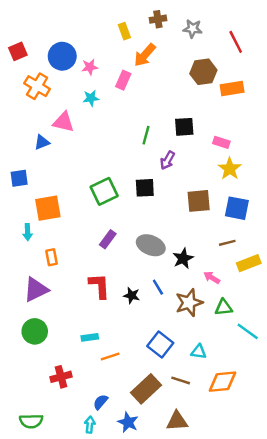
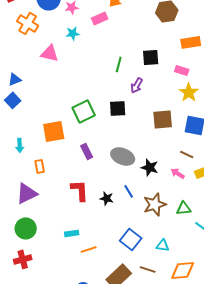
pink rectangle: (123, 80) -> (100, 18), turned 42
orange rectangle: (232, 89) -> (191, 42), moved
blue triangle: (42, 142) -> (15, 79), moved
blue square: (19, 178) -> (13, 100), turned -35
orange square: (48, 208) -> (54, 131), moved
purple rectangle: (108, 239) -> (87, 151), turned -63
brown line: (227, 243) -> (187, 154), turned 40
black star: (183, 258) -> (150, 167), turned -30
pink arrow: (212, 278) -> (178, 173), moved
red cross: (61, 377) -> (23, 259), moved

